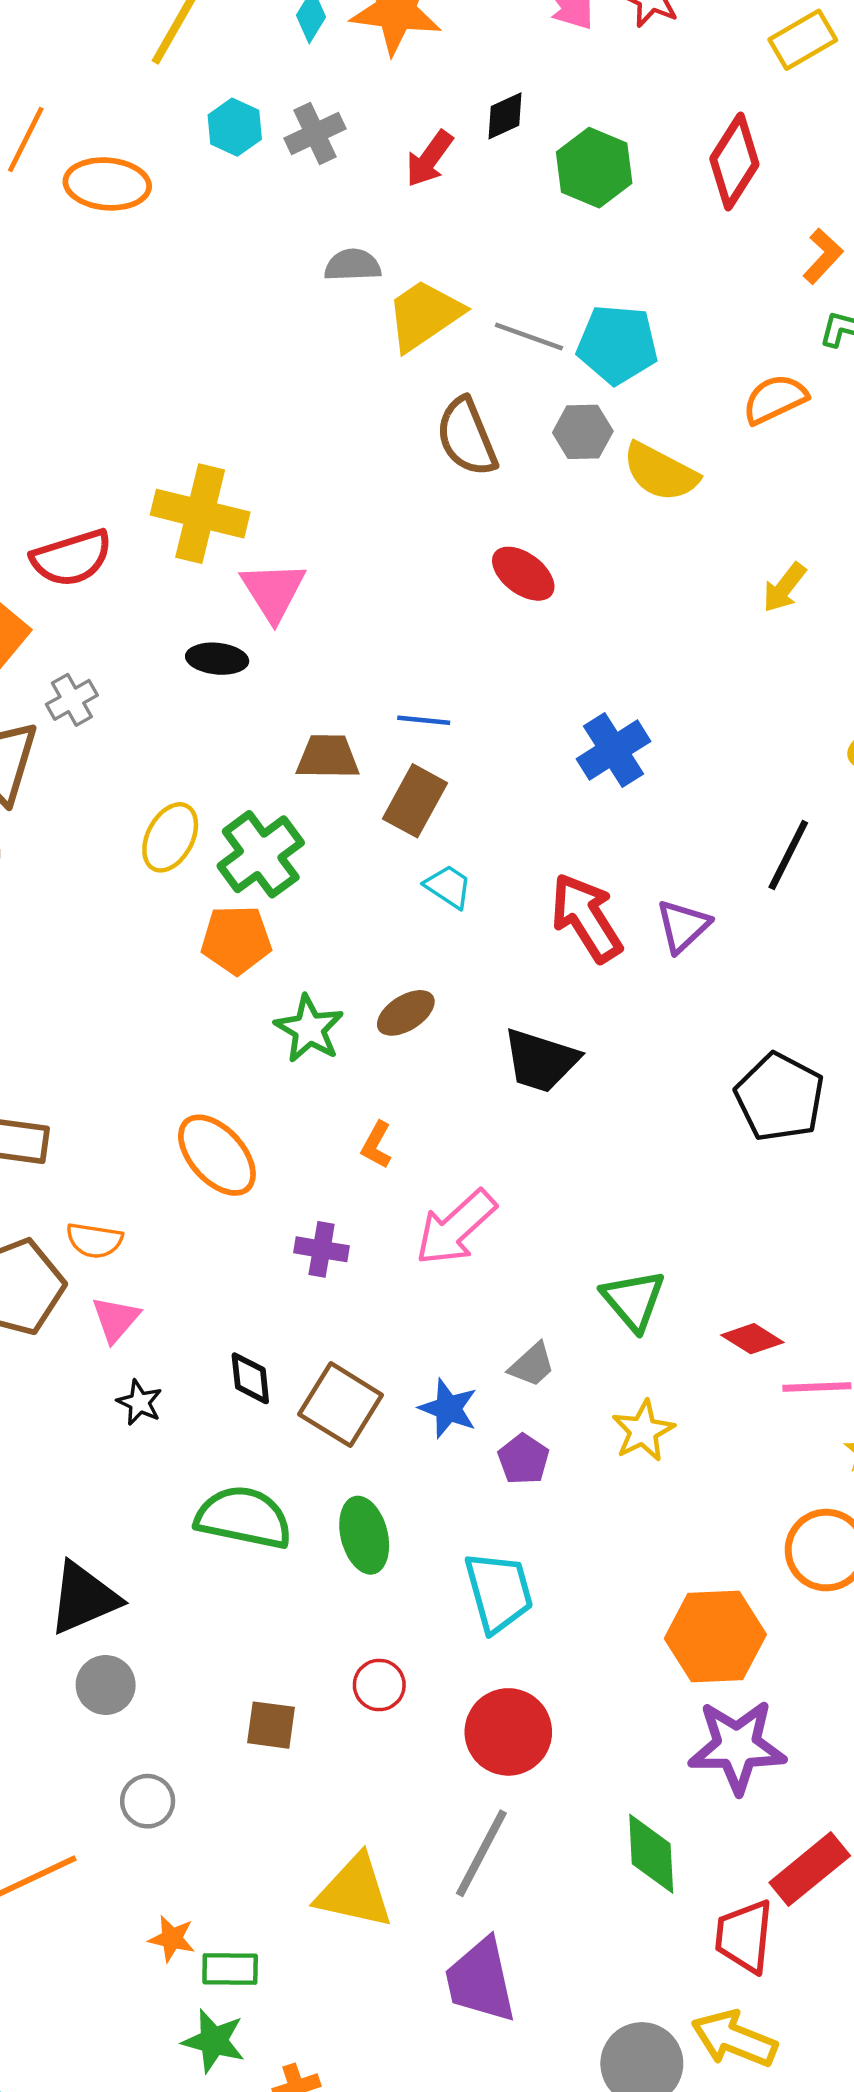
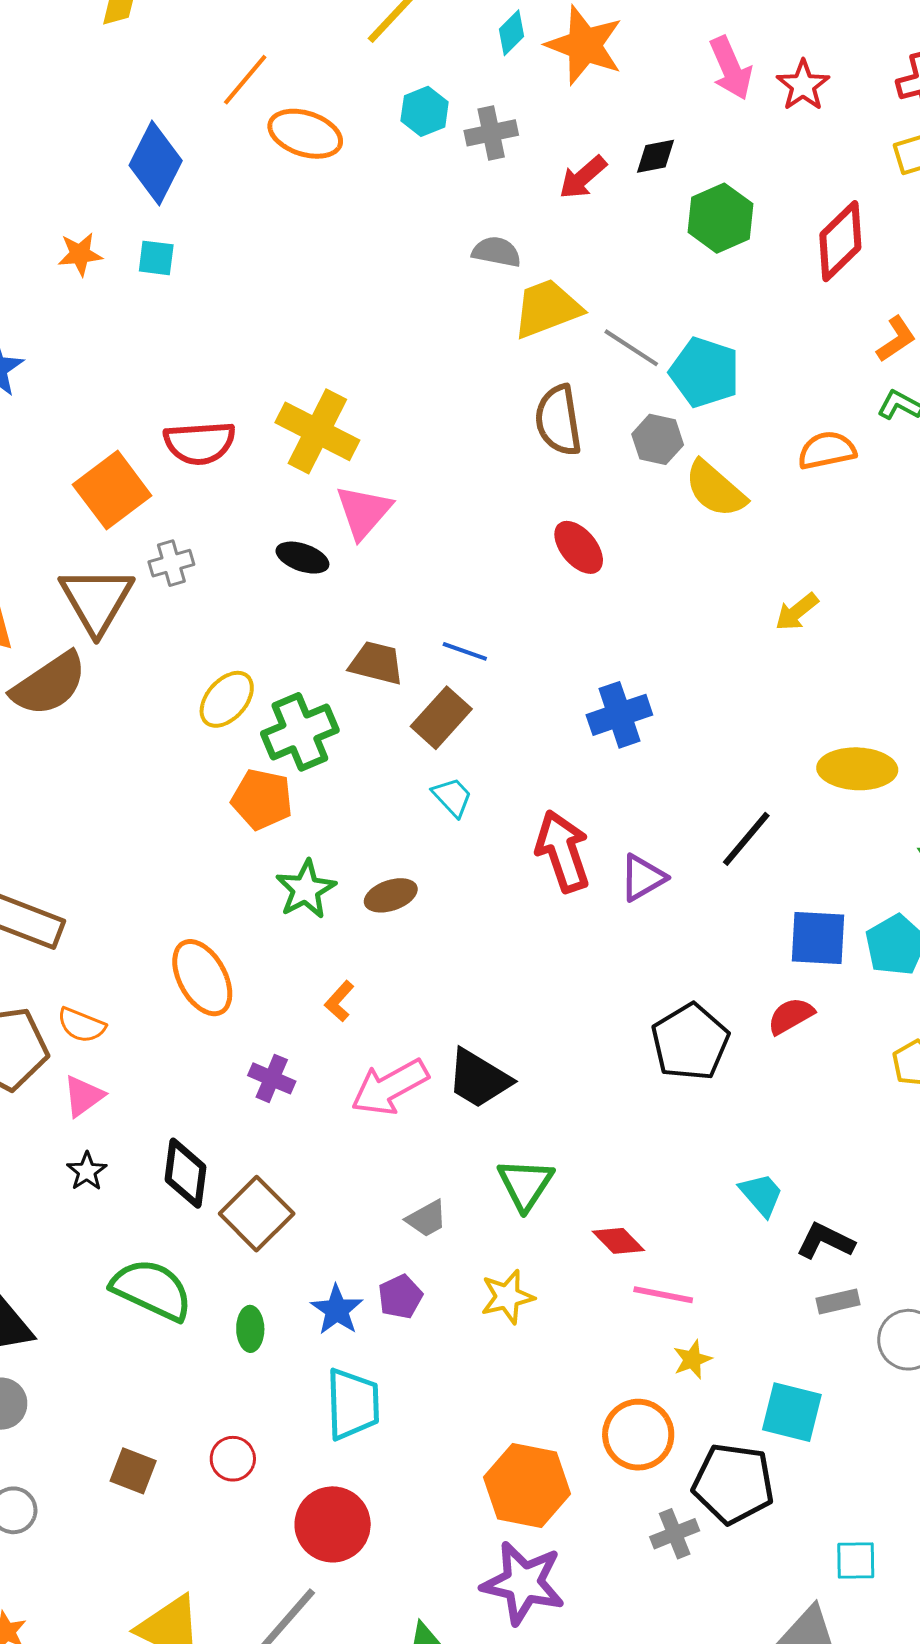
black trapezoid: (541, 1060) -> (479, 1079), moved
black diamond: (250, 1378) -> (186, 1173), size x1.4
blue star: (448, 1408) -> (337, 1310), moved
green ellipse: (364, 1535) -> (250, 1329), size x0.7

